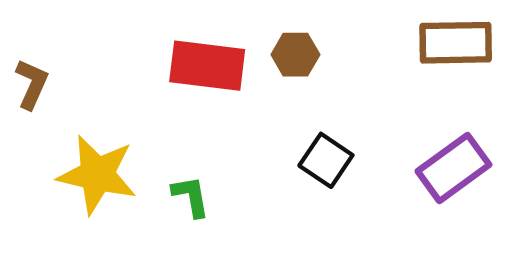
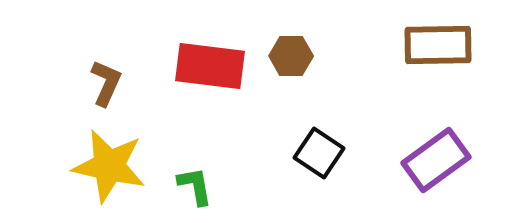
brown L-shape: (32, 84) -> (106, 83), moved

